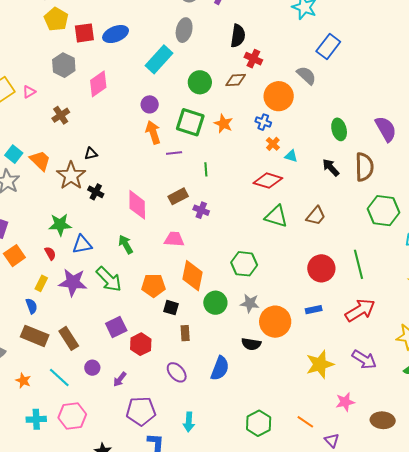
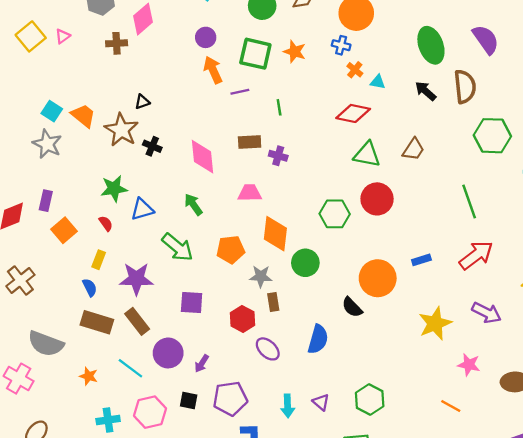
brown cross: (61, 115) -> (117, 43), moved, turned 36
green ellipse: (339, 129) -> (431, 45), size x1.4
brown rectangle: (178, 196) -> (250, 142), turned 30
red circle: (321, 268) -> (377, 199), moved
purple star: (73, 282) -> (136, 279), moved
gray star: (250, 303) -> (261, 276), moved
black square: (171, 308) -> (189, 400), moved
purple square: (116, 327) -> (192, 303), turned 35
red hexagon: (141, 344) -> (243, 319), moved
black semicircle: (251, 344) -> (352, 307), turned 42
purple circle: (92, 368) -> (168, 353), size x1.6
pink star: (345, 402) -> (469, 365), turned 30
orange line: (305, 422) -> (451, 406), moved
purple triangle: (332, 440) -> (321, 402), moved

